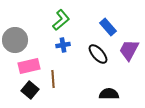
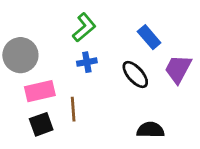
black square: (30, 90) -> (41, 124), turned 30

